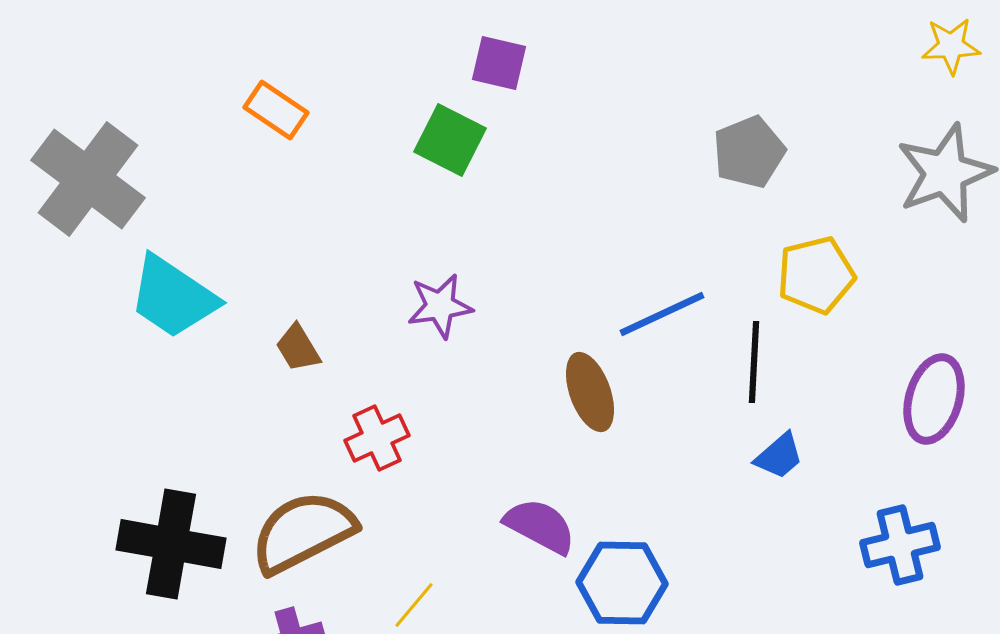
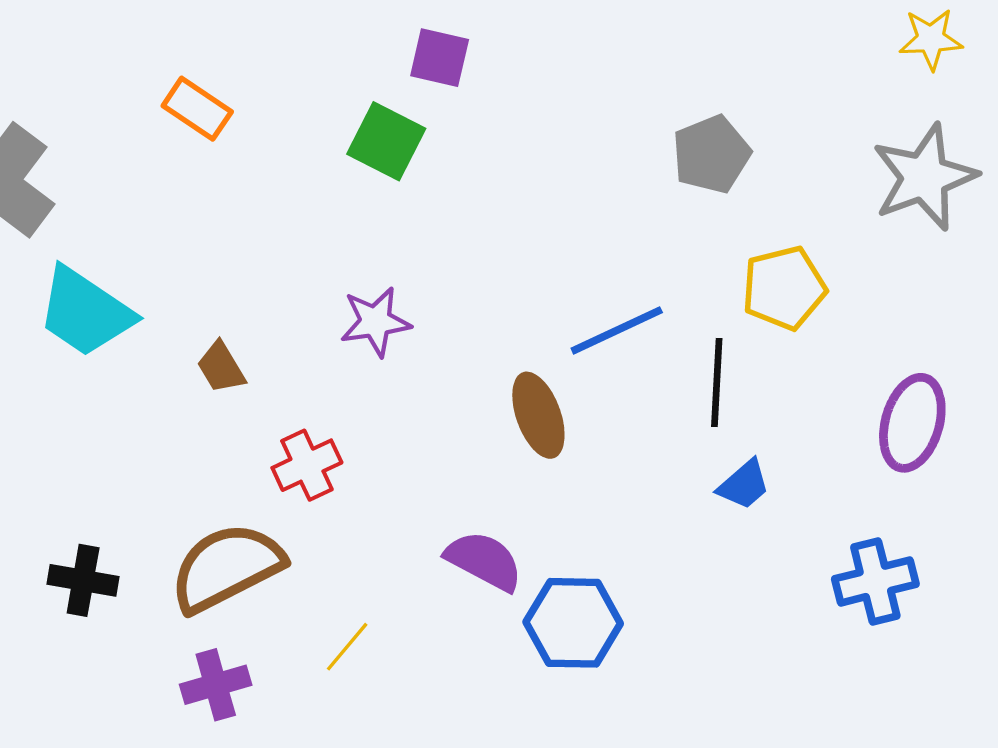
black cross: (171, 544) -> (83, 580), size x0.6

